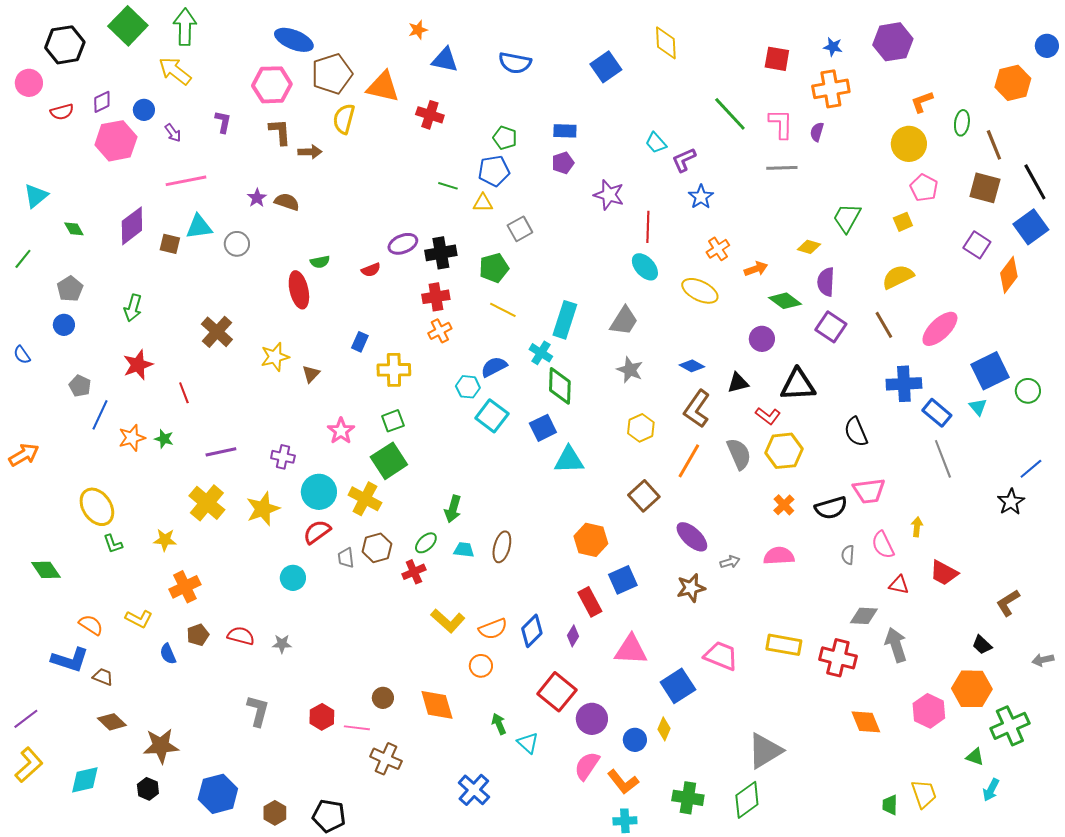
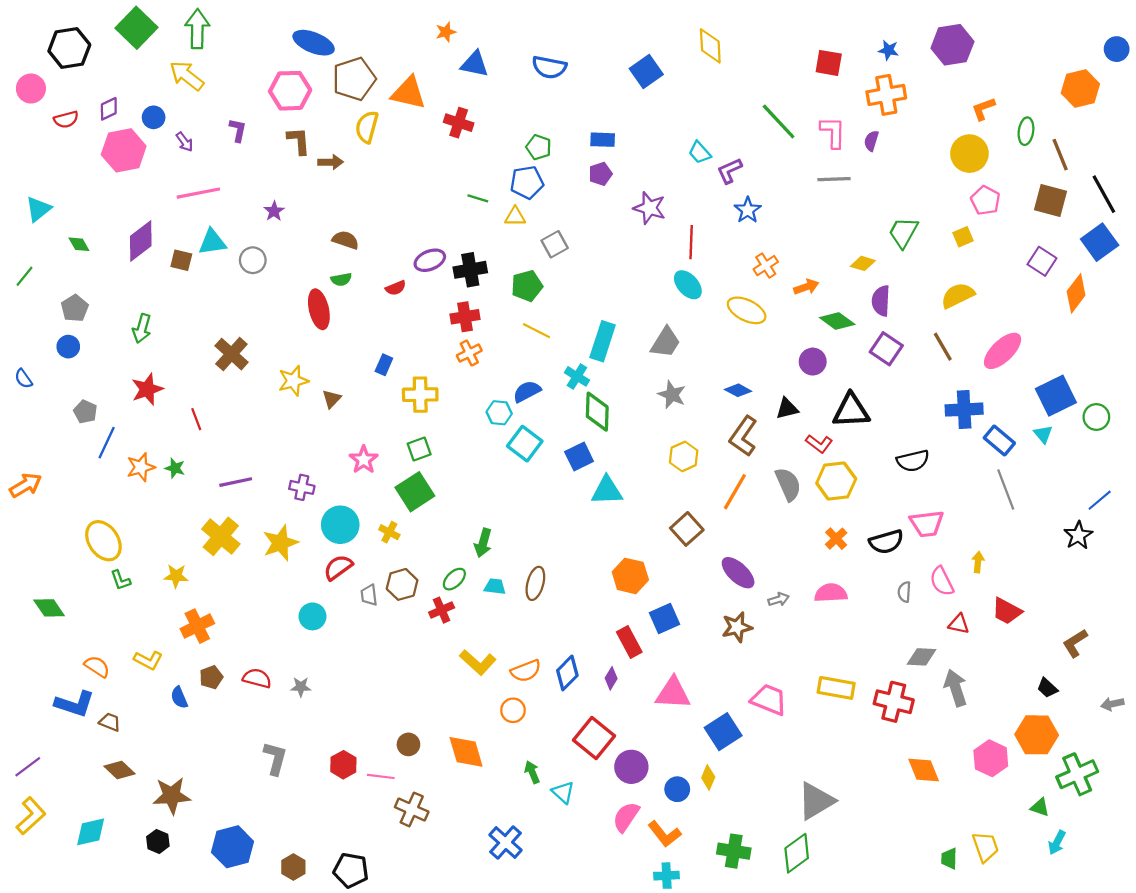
brown semicircle: (287, 202) -> (346, 240), moved
black semicircle: (856, 432) -> (913, 461), turned -80
yellow cross: (365, 499) -> (389, 532), size x0.6

